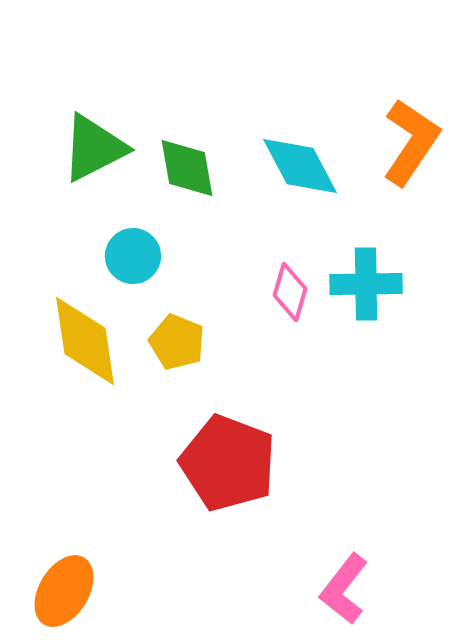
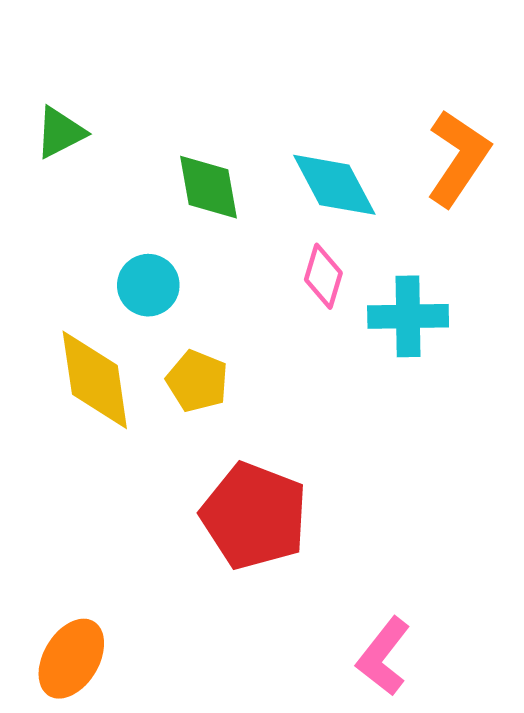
green triangle: (94, 148) -> (60, 132), moved, size x0.7
pink diamond: (290, 292) -> (323, 276), moved

